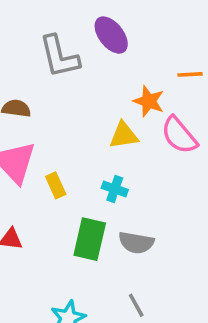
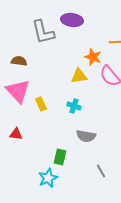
purple ellipse: (111, 35) -> (72, 20), turned -45
green rectangle: (90, 239) -> (60, 157), moved, size x0.7
gray line: (136, 305) -> (101, 171), moved

